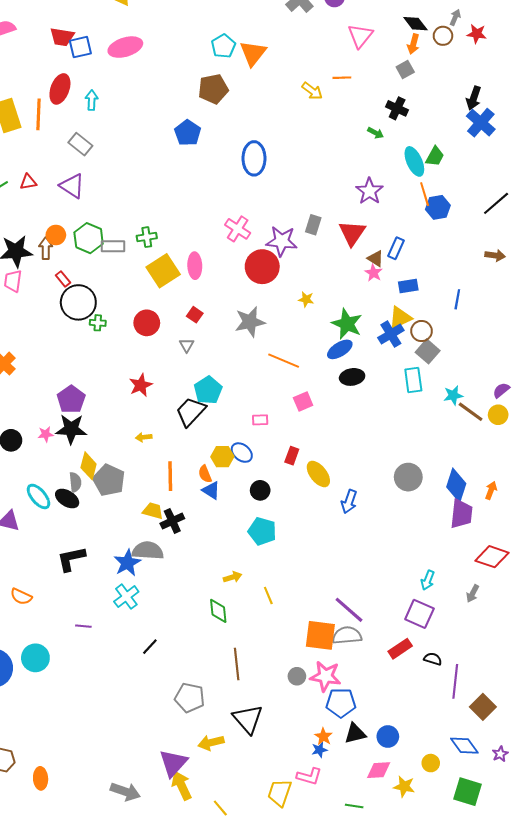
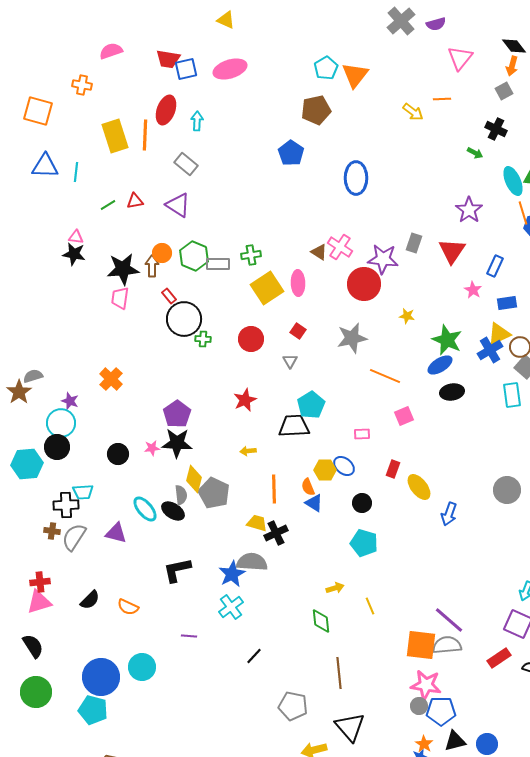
brown triangle: (376, 258) -> (319, 252), moved
black trapezoid: (191, 412) -> (294, 426), turned 44
gray circle: (297, 676) -> (419, 706), moved

